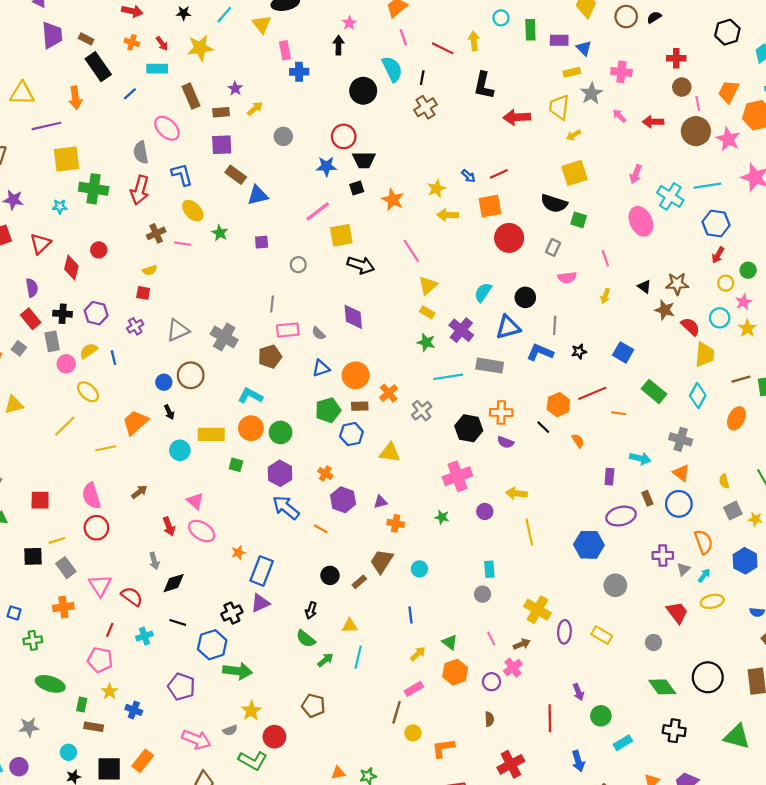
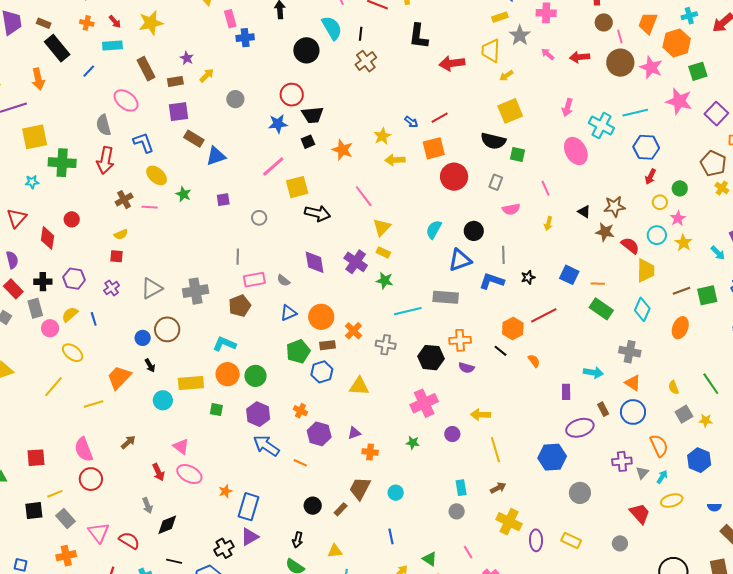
purple cross: (461, 330) -> (356, 262), moved
gray cross: (224, 337) -> (196, 291), turned -35
gray cross: (422, 411) -> (386, 345), turned -36
orange line: (619, 413) -> (598, 284), moved
brown arrow: (522, 644) -> (498, 488), moved

